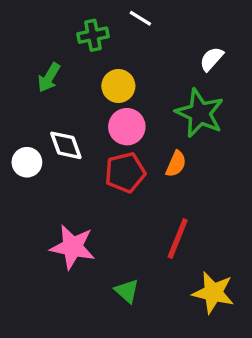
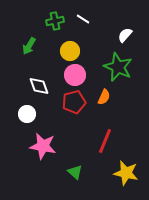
white line: (140, 18) -> (83, 19), moved
white circle: (27, 162) -> (27, 114), moved

